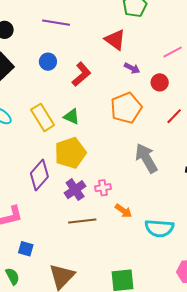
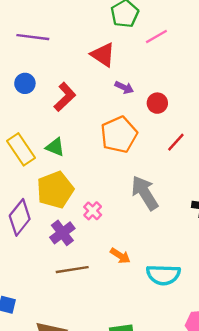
pink line: (173, 52) -> (156, 37), moved
pink cross: (103, 188) -> (93, 211), moved, turned -35

